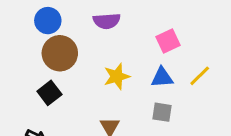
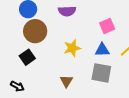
gray square: (162, 112) -> (101, 73), size x1.5

